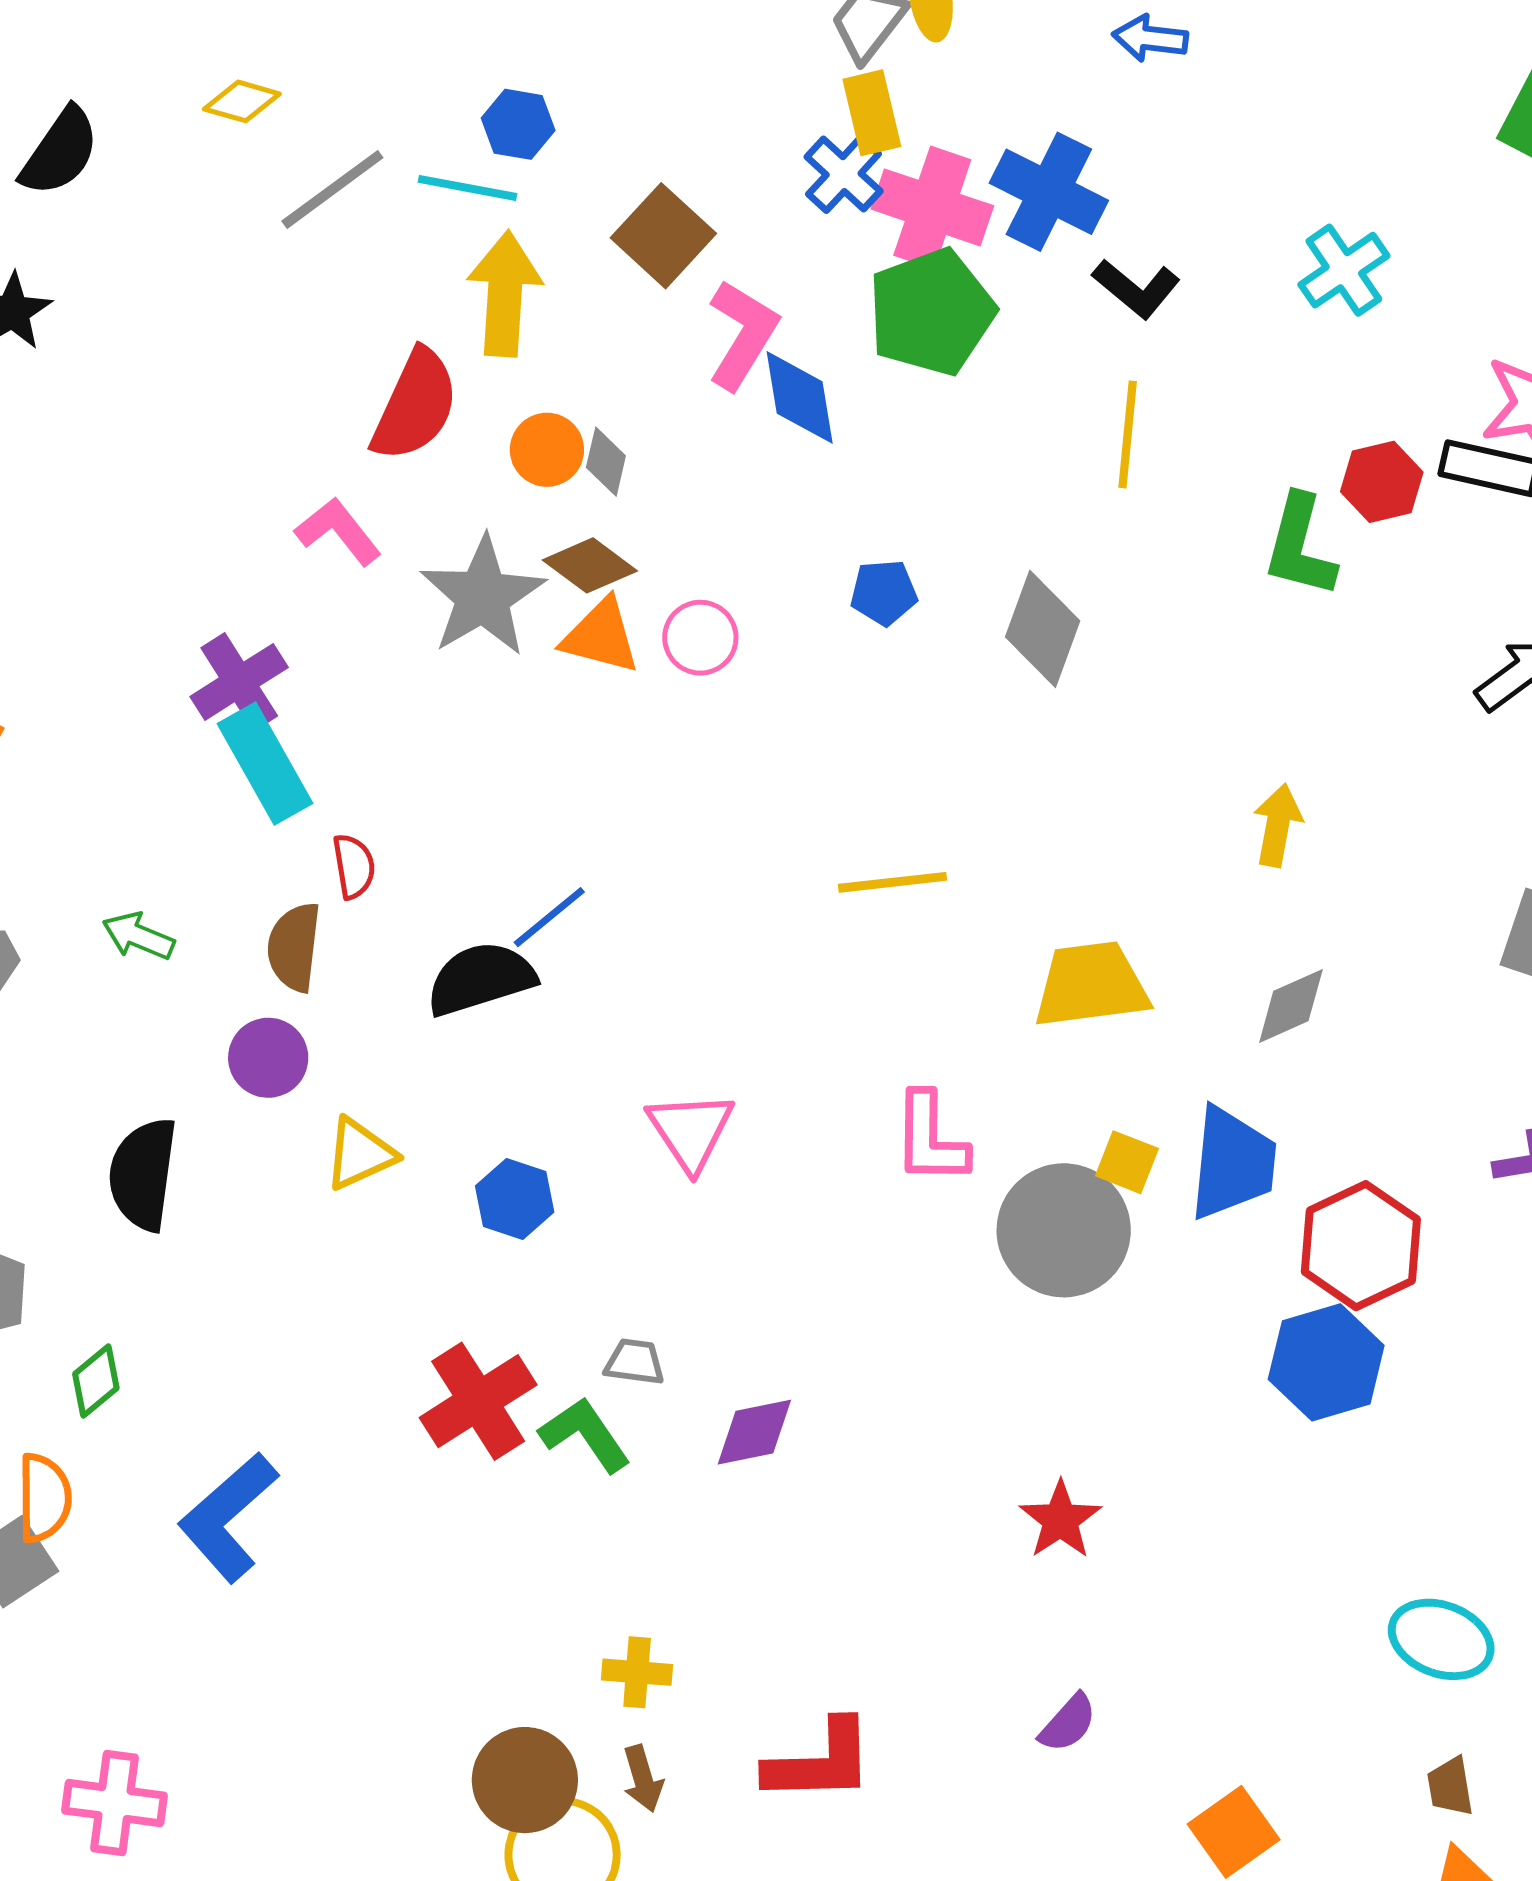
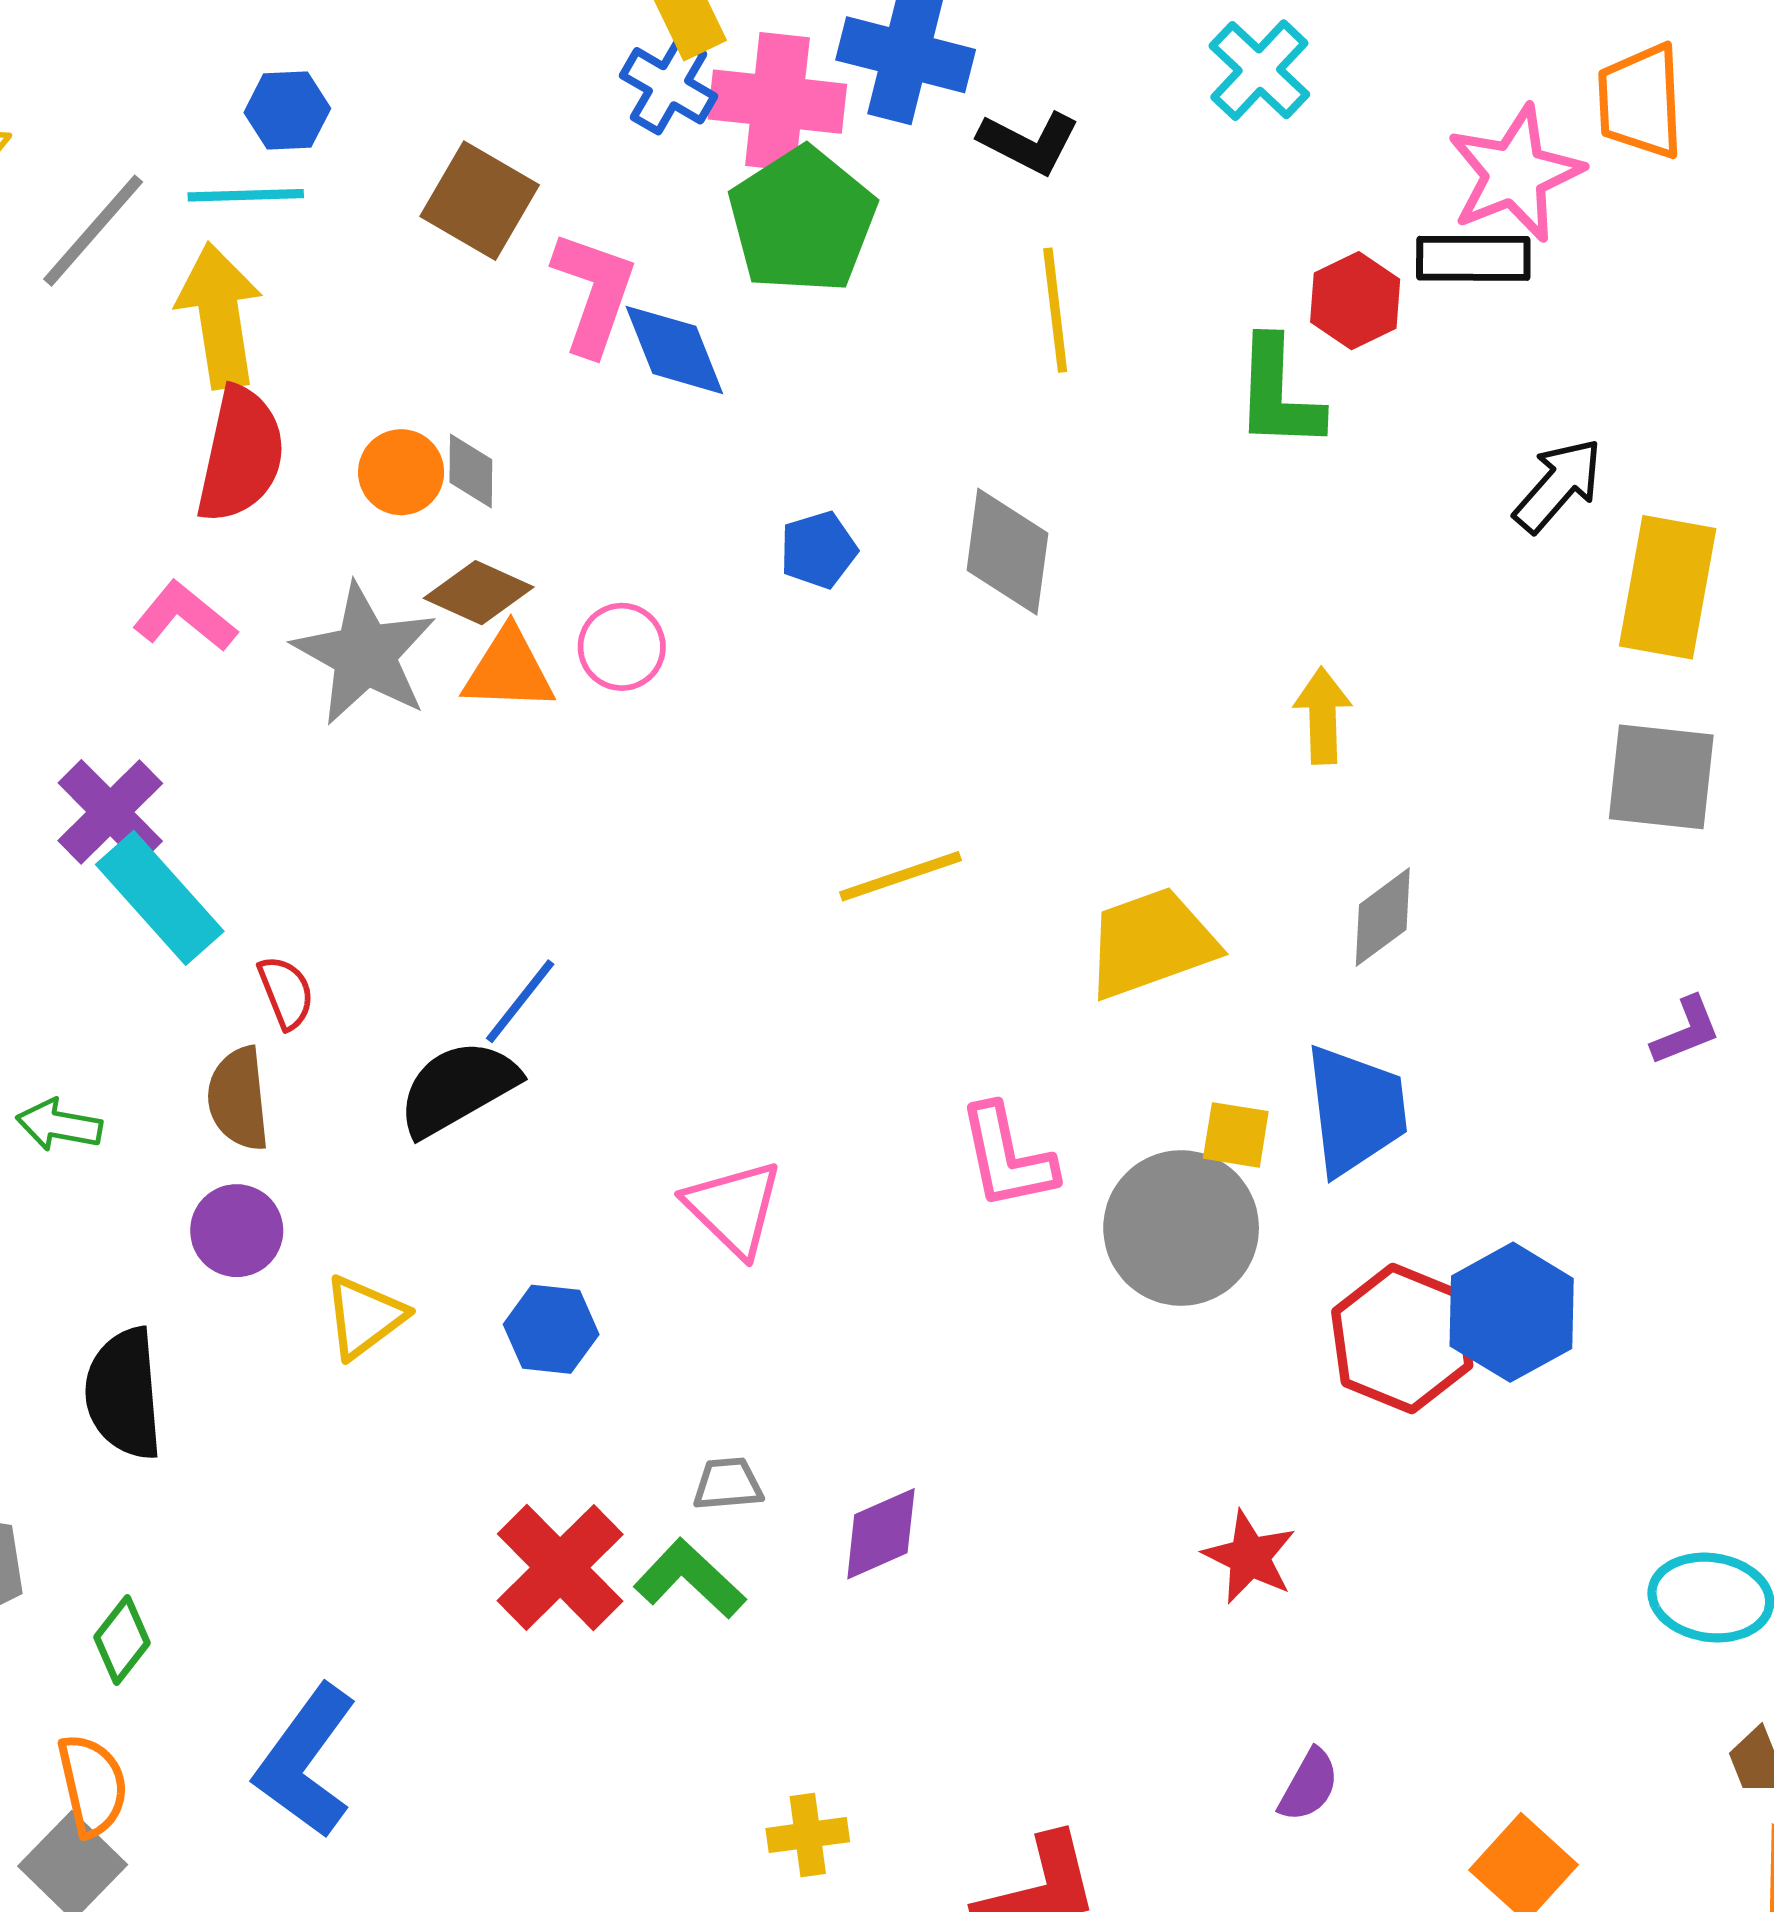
yellow arrow: (505, 294) -> (220, 316), moved
red hexagon: (1361, 1246) -> (1402, 1338), moved

